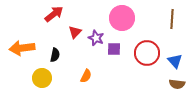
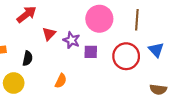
brown line: (172, 19) -> (137, 20), moved
blue triangle: (175, 61) -> (156, 50), moved

